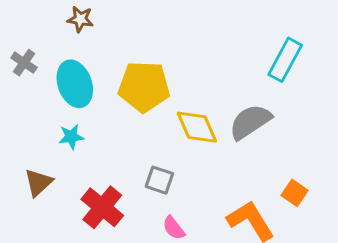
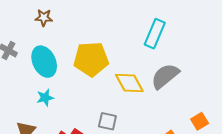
cyan rectangle: (285, 60) -> (155, 34), moved
orange square: (295, 193) -> (200, 121), turned 30

